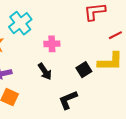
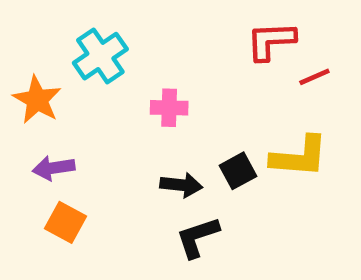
red line: (115, 35) -> (314, 77), moved
black arrow: (45, 71) -> (181, 185), moved, turned -54

